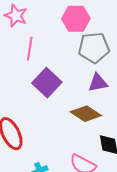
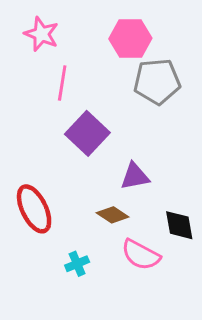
purple triangle: (98, 83) -> (135, 176), moved
brown diamond: (86, 114) -> (113, 215), moved, size x0.7

